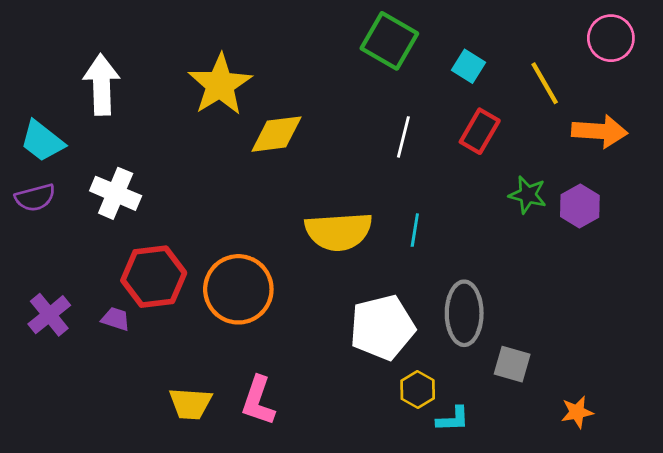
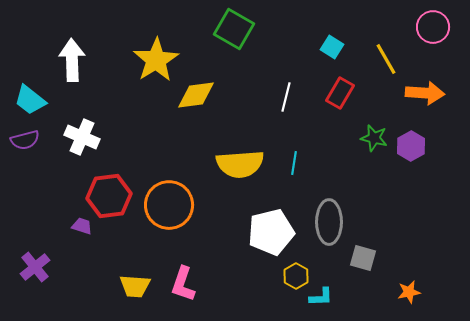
green square: (389, 41) -> (234, 29), moved
purple cross: (49, 315) -> (35, 267), moved

